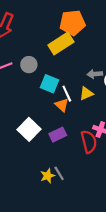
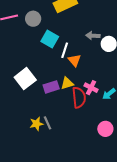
yellow triangle: (86, 93) -> (67, 83), moved
white line: (67, 94) -> (65, 50), turned 35
orange triangle: (62, 105) -> (74, 60), moved

